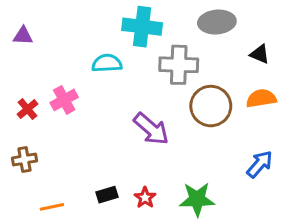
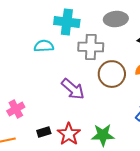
pink cross: (64, 100) -> (16, 109), moved
red star: (145, 198) -> (69, 134), size x1.6

